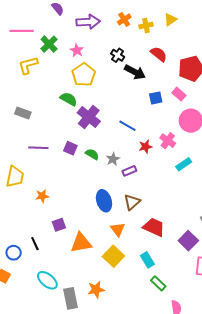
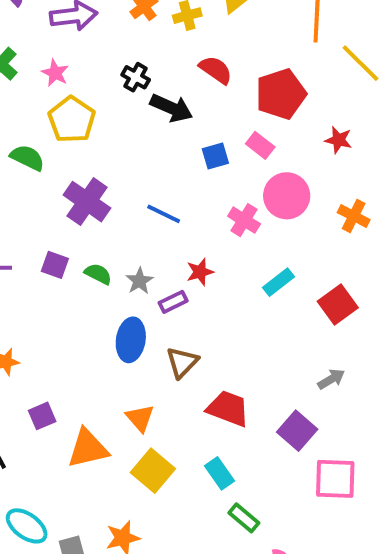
green semicircle: (69, 99) -> (27, 158), moved
pink cross: (168, 141) -> (244, 220), moved
red star: (145, 147) -> (200, 272), moved
blue ellipse: (104, 201) -> (131, 340), moved, turned 30
orange triangle: (118, 229) -> (140, 418), moved

